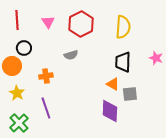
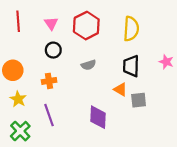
black circle: (24, 48) -> (53, 50), moved
gray semicircle: (71, 55) -> (88, 65), moved
purple diamond: (110, 111) -> (98, 117), moved

